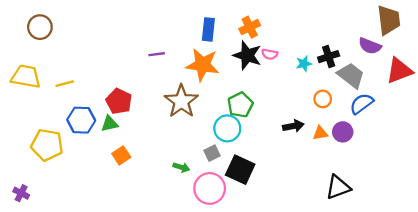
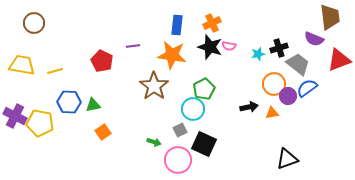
orange circle: (323, 99) -> (274, 84), size x1.5
red pentagon: (119, 101) -> (102, 61), moved
purple circle: (343, 132) -> (288, 96), moved
purple cross: (21, 193) -> (15, 116), moved, size x1.6

